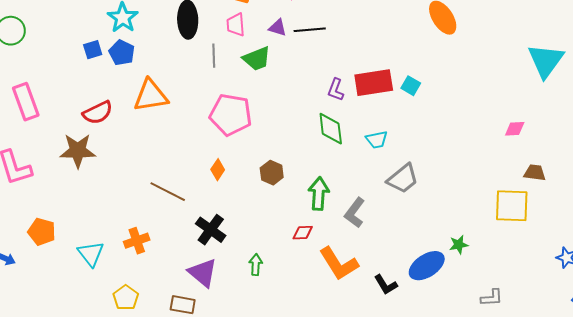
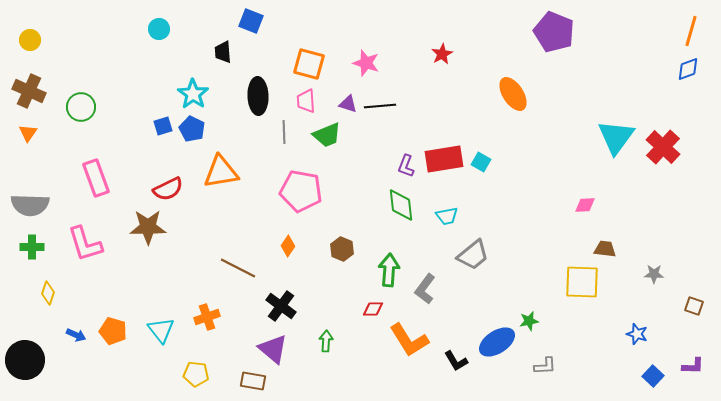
orange pentagon: (42, 232) -> (113, 331), moved
yellow pentagon: (126, 298) -> (196, 374), turned -30
gray L-shape: (492, 298) -> (545, 366), moved

